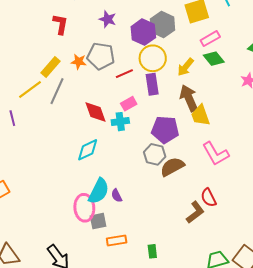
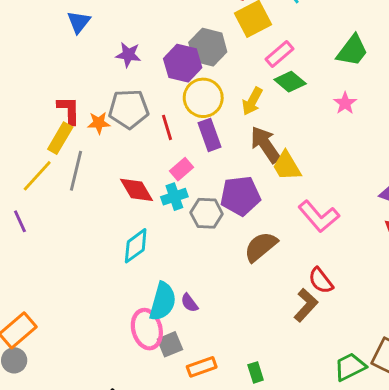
red L-shape: (60, 24) -> (69, 110), moved
red line: (124, 74) -> (167, 127), turned -72
gray hexagon: (155, 154) -> (207, 213), moved

